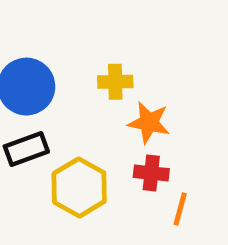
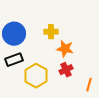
red cross: (151, 173) -> (66, 70), turned -32
orange line: (180, 209) -> (89, 85), moved

